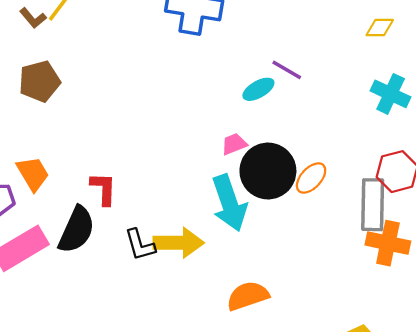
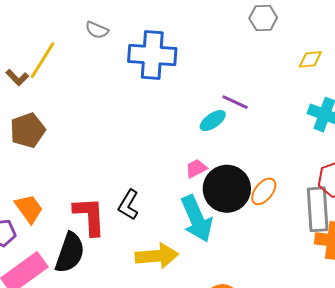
red L-shape: (103, 189) -> (90, 216), size x1.4
black L-shape: (140, 245) -> (128, 205), moved, turned 52

